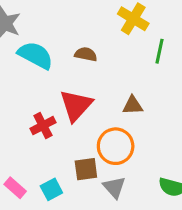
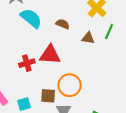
red triangle: (76, 105) -> (50, 55), turned 40
brown triangle: (133, 105) -> (88, 38), moved

